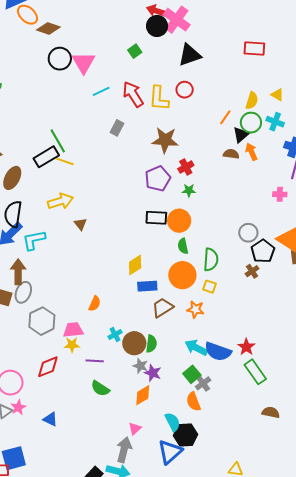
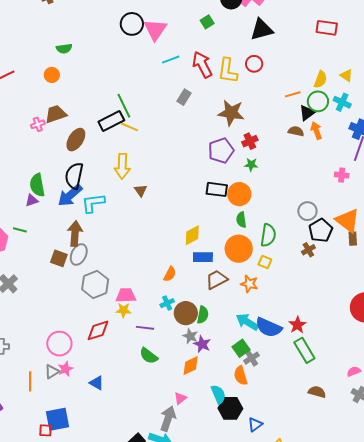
orange line: (225, 117) -> (293, 94), turned 35
yellow arrow: (60, 201) -> (122, 166), turned 105
orange semicircle: (95, 304) -> (170, 274), moved
blue triangle: (170, 452) -> (255, 424), moved, size x0.6

